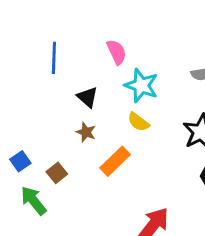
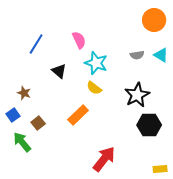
blue line: (54, 58) -> (36, 44), turned 30
brown star: (86, 132) -> (24, 93), moved

